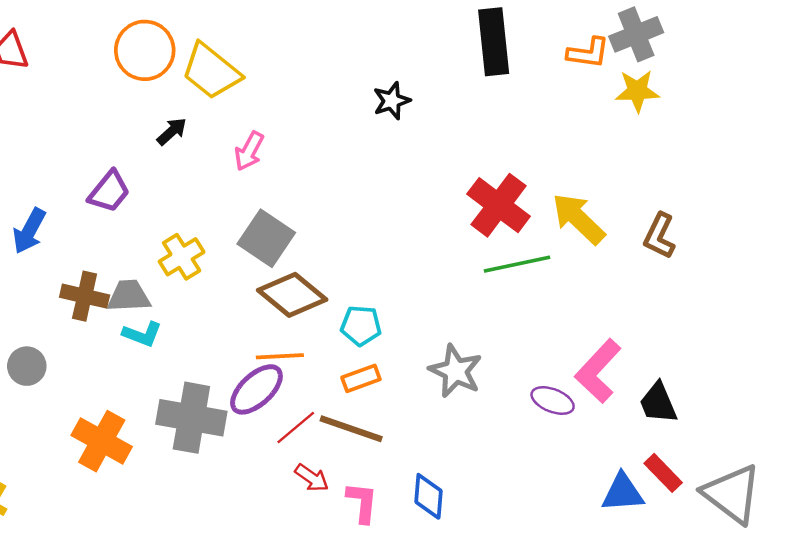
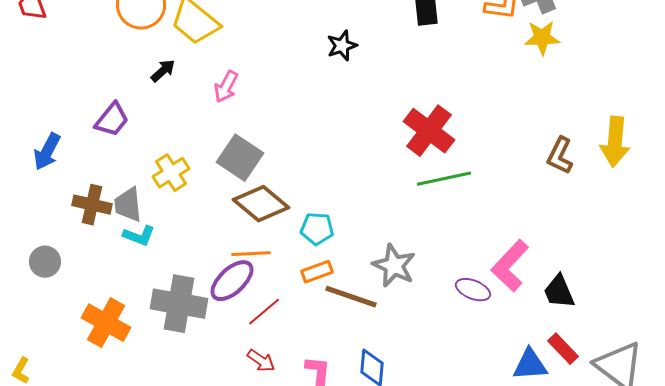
yellow arrow: (578, 219) -> (615, 142), moved, turned -129
gray trapezoid: (129, 296) -> (128, 205), turned -93
brown line: (351, 429) -> (351, 297), moved
red arrow: (312, 478) -> (261, 361), moved

